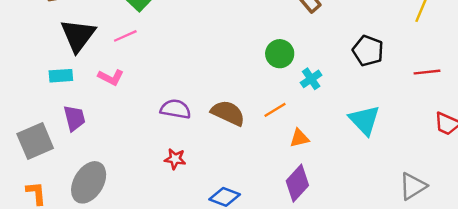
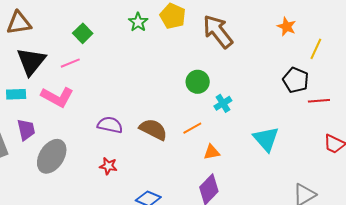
black pentagon: (368, 51) -> (296, 80), moved
pink L-shape: (111, 77) -> (57, 97), size x1.5
gray ellipse: (89, 182) -> (52, 156), moved

